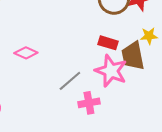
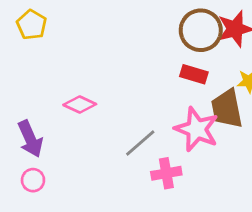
red rectangle: (108, 43) -> (194, 74), moved

